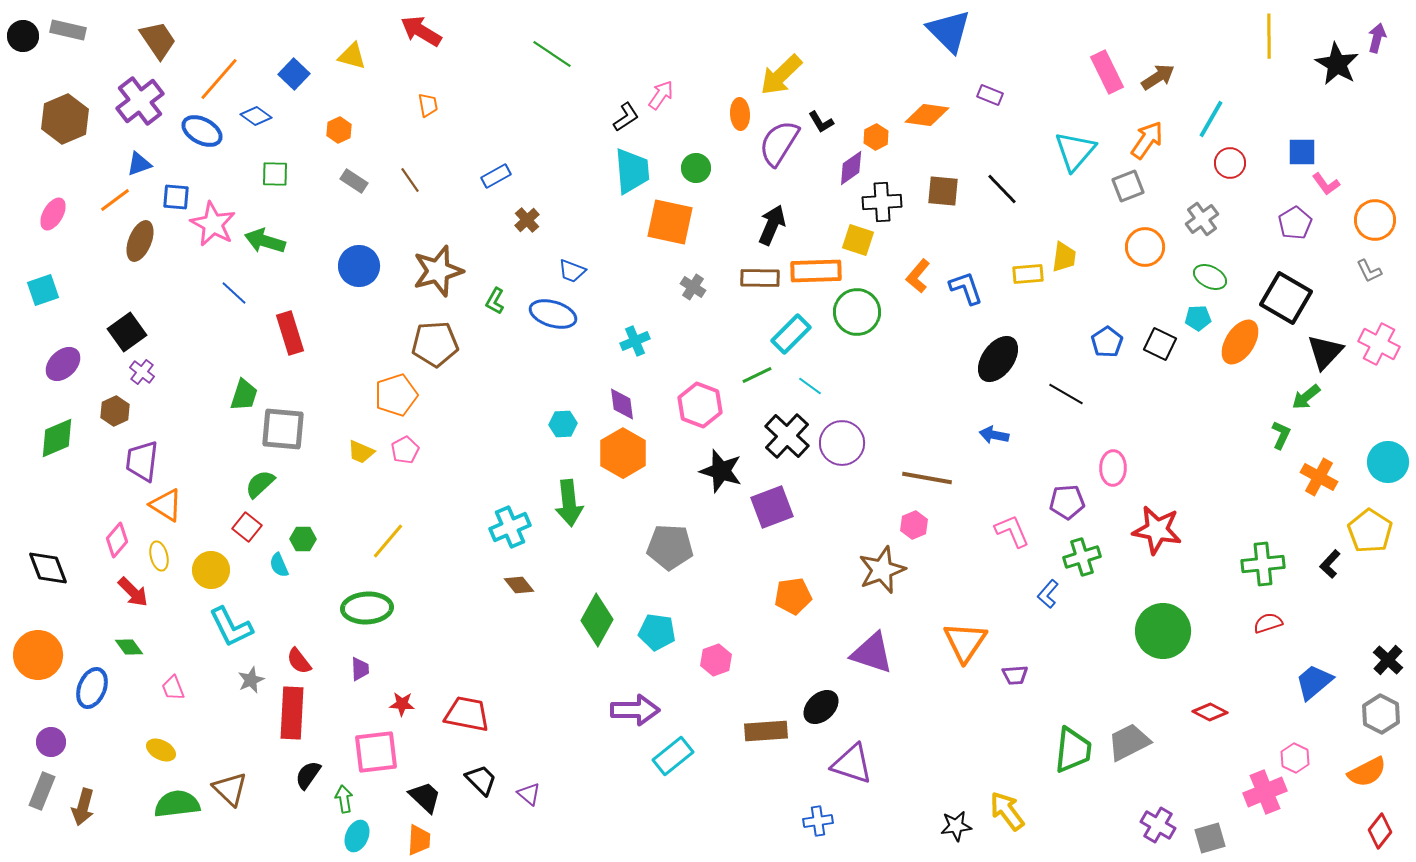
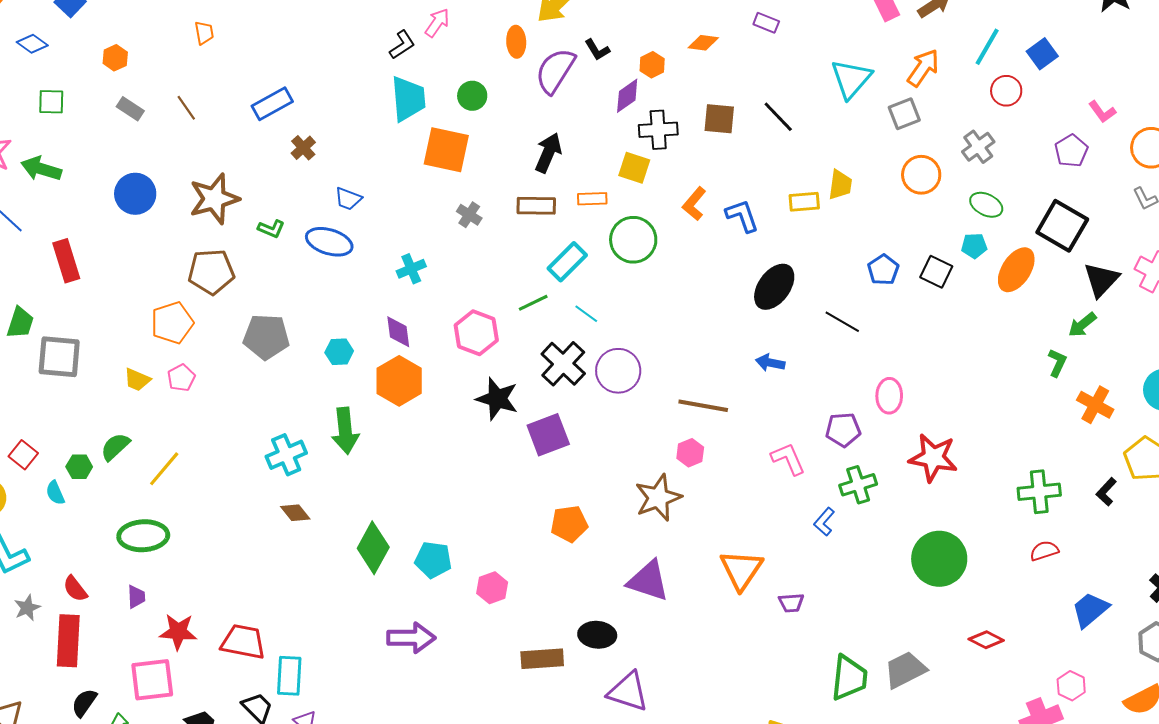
orange diamond: (927, 115) -> (703, 43), size x0.7
blue square: (1302, 152) -> (1042, 54), moved, turned -36
blue rectangle: (496, 176) -> (272, 104), size x1.4
orange rectangle: (816, 271) -> (592, 199), size x0.6
green L-shape: (495, 301) -> (271, 229), turned -96
green semicircle: (260, 484) -> (115, 447), moved
gray pentagon: (670, 547) -> (266, 337), moved
red star: (402, 704) -> (178, 632), size x1.5
black ellipse: (821, 707) -> (597, 635), turned 48
cyan rectangle: (673, 756) -> (289, 676), moved, turned -48

